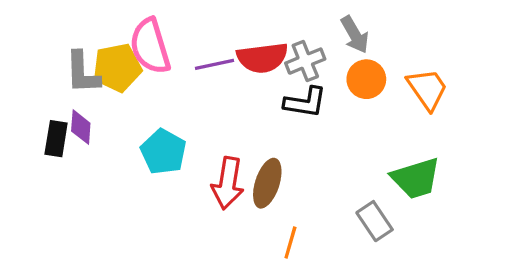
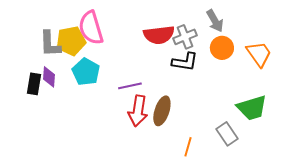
purple line: (215, 64) -> (130, 86), moved
cyan pentagon: (163, 152) -> (86, 72), moved
orange line: (290, 243) -> (188, 147), moved

